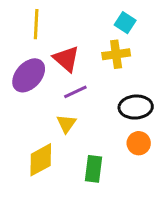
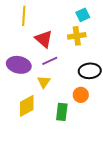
cyan square: (125, 23) -> (83, 15), turned 32
purple ellipse: (29, 75) -> (19, 65), moved, turned 60
orange circle: (139, 143) -> (81, 95), moved

